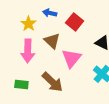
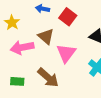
yellow star: (29, 24) -> (12, 23), moved
pink arrow: (28, 51) -> (22, 48), turned 80

